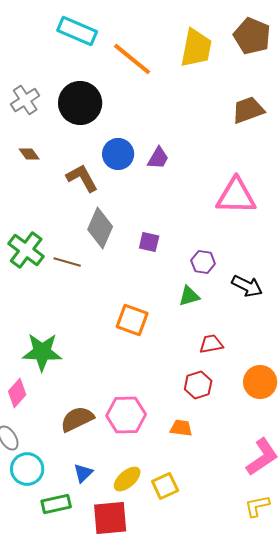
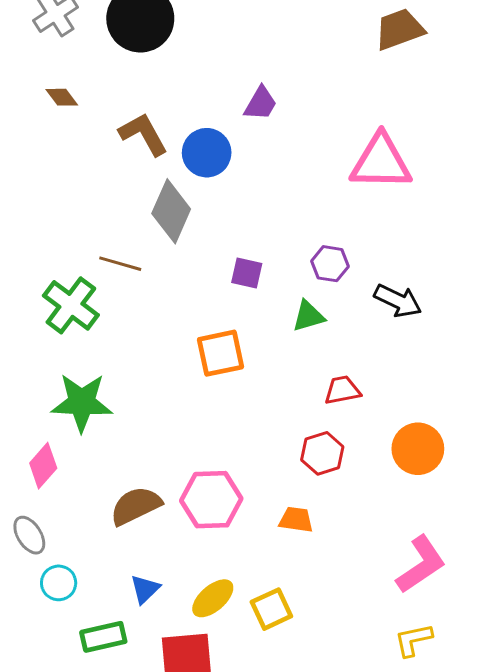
blue circle: (118, 154) -> (207, 153), moved
purple square: (149, 242) -> (247, 273), moved
green cross: (26, 250) -> (71, 305), moved
orange square: (132, 320) -> (221, 353), turned -32
cyan circle: (27, 469) -> (59, 583), size x0.7

